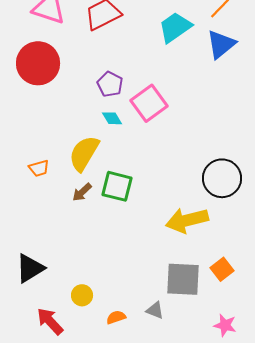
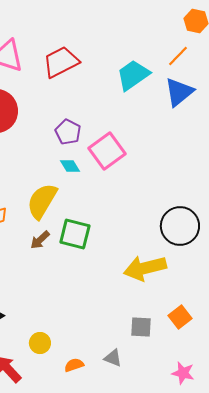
gray square: (183, 279) -> (141, 327), size x0.6

